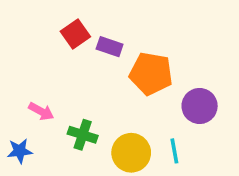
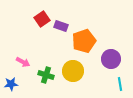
orange pentagon: (151, 74) -> (84, 41), turned -30
cyan line: (174, 151) -> (120, 84), moved
yellow circle: (131, 153) -> (73, 71), moved

